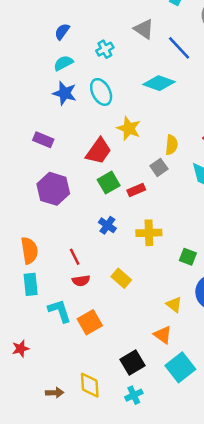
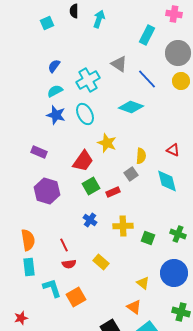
cyan cross: (105, 49) -> (88, 80), size x1.6
green square: (188, 257) -> (148, 238), moved

